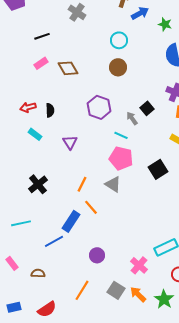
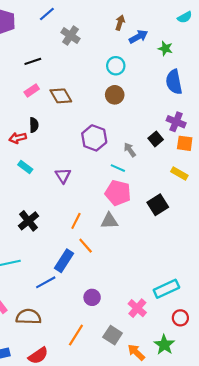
black square: (147, 108) -> (156, 139), moved
black semicircle: (50, 110) -> (34, 125), moved
gray triangle: (113, 184) -> (109, 221), turned -36
brown semicircle: (38, 273) -> (28, 317), size x1.6
orange arrow: (138, 294) -> (136, 352), moved

